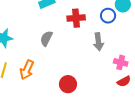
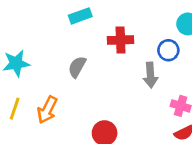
blue circle: (108, 16) -> (168, 50), moved

